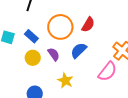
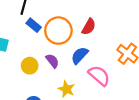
blue rectangle: (31, 36) -> (34, 25), moved
pink semicircle: (107, 72) -> (99, 76), moved, turned -85

